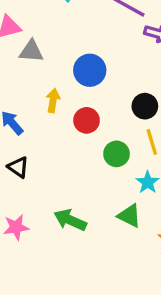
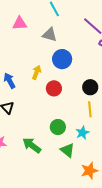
gray triangle: (31, 51) -> (50, 35), moved
green circle: (117, 154) -> (58, 127), moved

